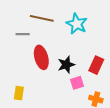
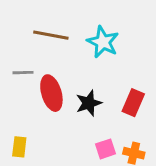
gray line: (23, 34) -> (23, 73), moved
pink square: (77, 83) -> (106, 149), moved

